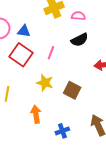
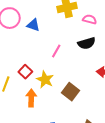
red square: (21, 55) -> (25, 72), moved, size x0.6
orange arrow: (36, 114) -> (31, 98), moved

